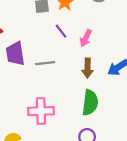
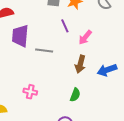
green semicircle: (90, 103) -> (75, 95), size x0.6
pink cross: (41, 111) -> (30, 92), size x0.6

